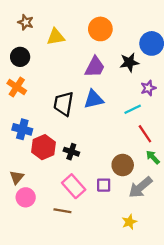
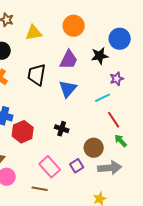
blue triangle: (94, 99) -> (68, 89), turned -36
black trapezoid: (64, 104) -> (37, 75), moved
black cross: (71, 152) -> (62, 129), moved
purple square: (104, 185) -> (77, 166), turned -32
gray arrow: (140, 187) -> (110, 168), turned -145

